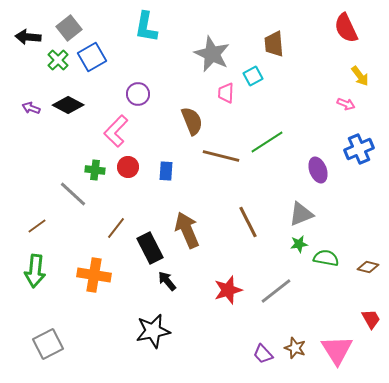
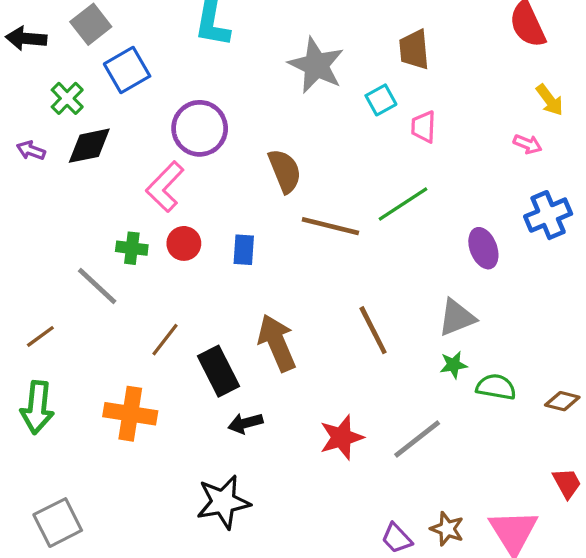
green cross: (58, 60) -> (67, 98), moved
pink trapezoid: (226, 93) -> (424, 127), moved
purple circle: (138, 94) -> (200, 128), size x1.5
black diamond: (68, 105) -> (89, 146), turned -40
black arrow: (167, 281) -> (245, 423), turned -65

